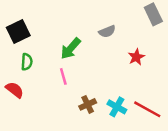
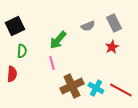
gray rectangle: (153, 14) -> (114, 23), moved
red semicircle: (15, 90) -> (12, 74), turned 56
brown cross: (88, 104) -> (72, 86), size x1.6

